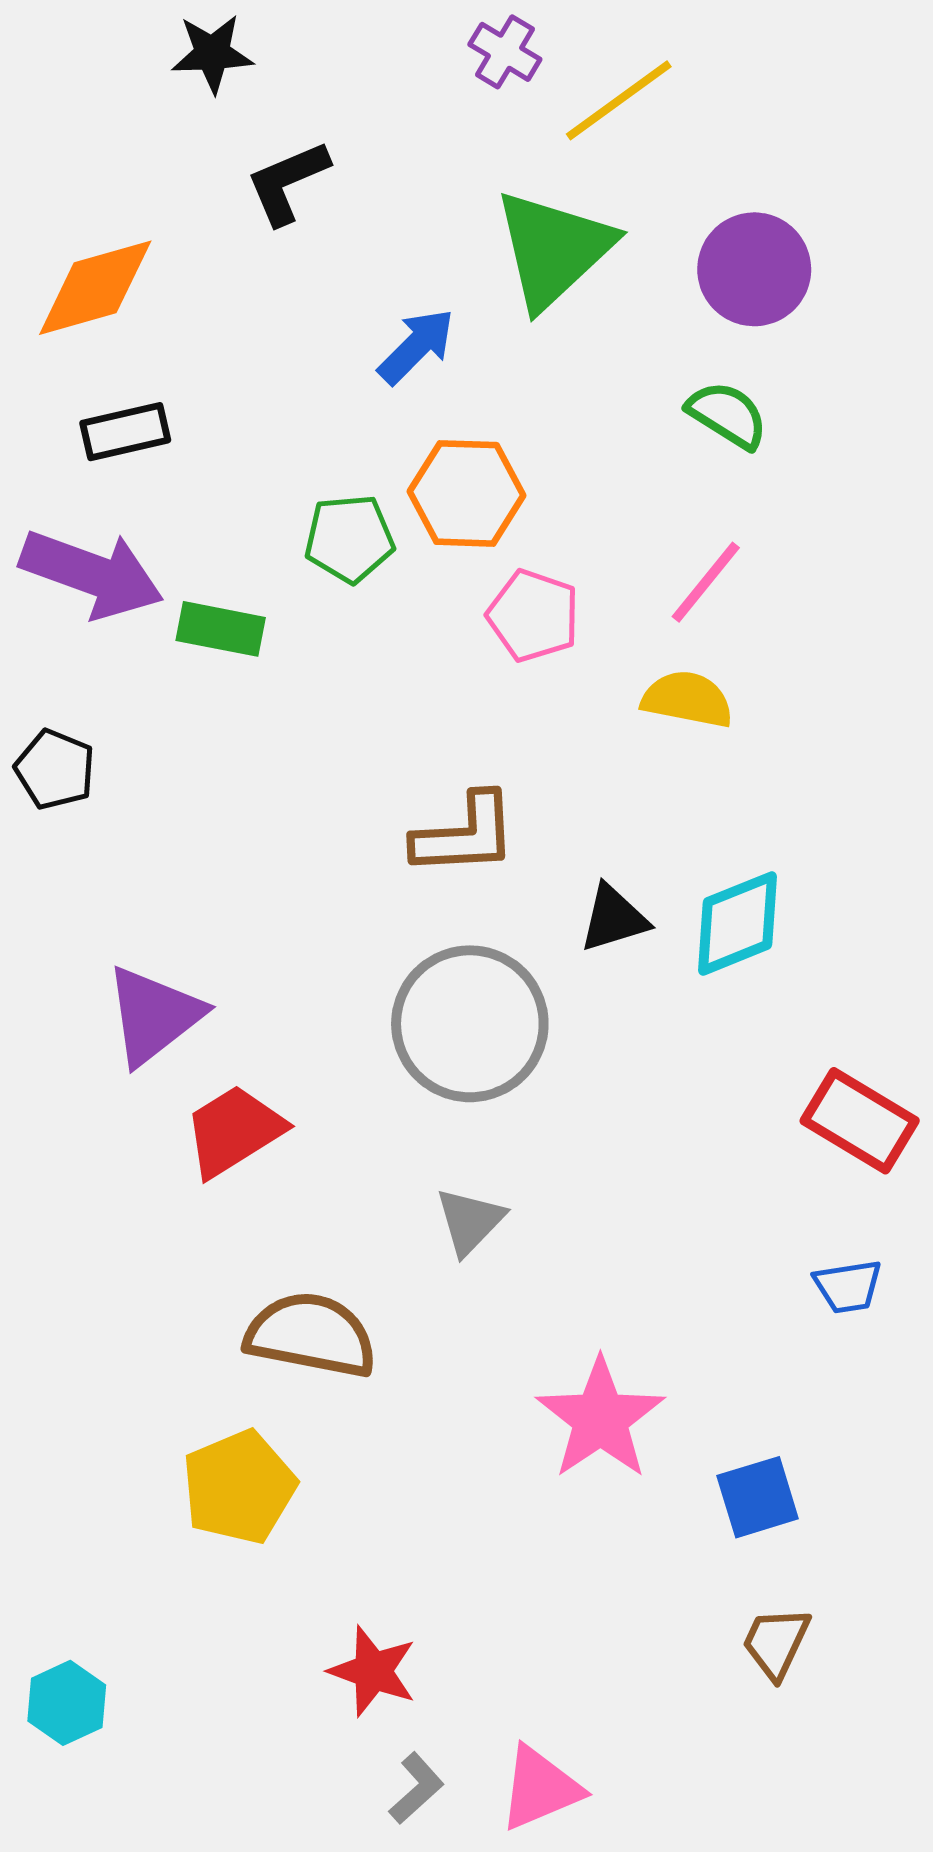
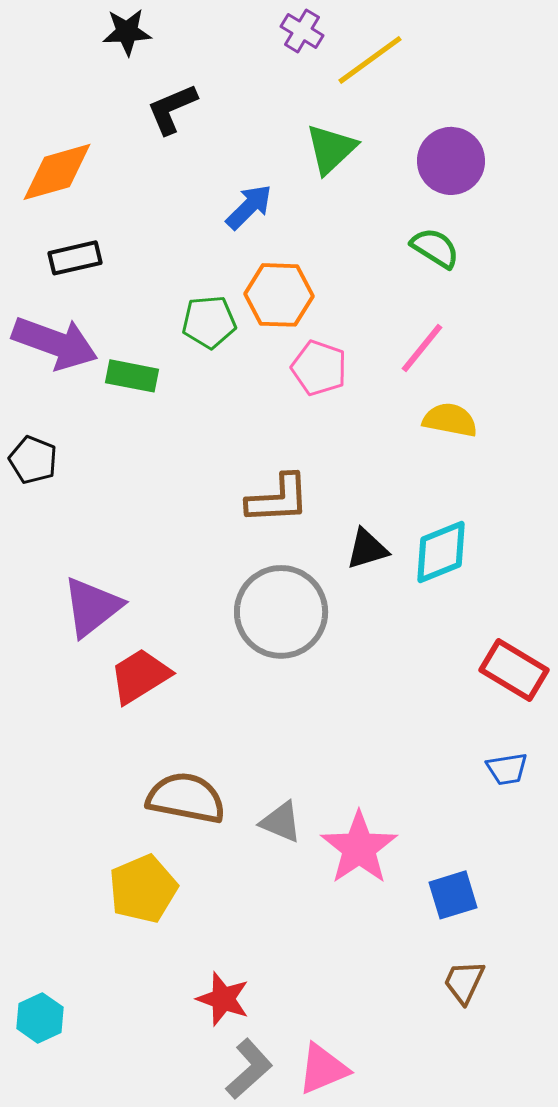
green triangle: (553, 249) -> (331, 149), size x0.7
yellow semicircle: (687, 699) -> (450, 420), moved
gray triangle: (470, 1221) -> (281, 822), moved, turned -51
gray L-shape: (416, 1788) -> (249, 1069), size x1.4

